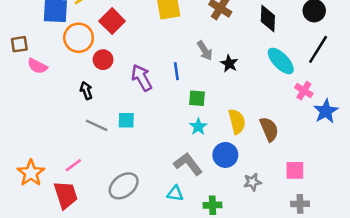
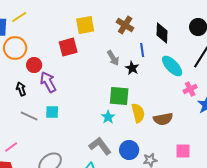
red square: (112, 21) -> (68, 47), moved, turned 30
blue line: (176, 71) -> (142, 50), moved
purple arrow: (142, 78) -> (48, 82), moved
pink cross: (304, 91) -> (190, 89), turned 32
green square: (197, 98) -> (119, 96), moved, size x1.5
brown semicircle: (269, 129) -> (163, 119), turned 102
blue circle: (225, 155) -> (129, 150), moved

